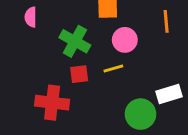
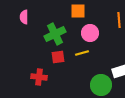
green cross: (75, 41) -> (55, 34), turned 35
red cross: (52, 103) -> (39, 77), size x0.7

